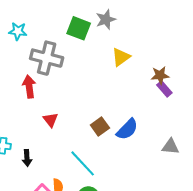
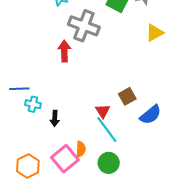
red triangle: (51, 120) -> (103, 111), moved
blue semicircle: (127, 129) -> (151, 115), moved

